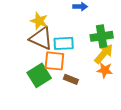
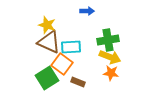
yellow arrow: (104, 54) -> (110, 57), turned 70
orange square: (54, 61) -> (62, 64), turned 30

